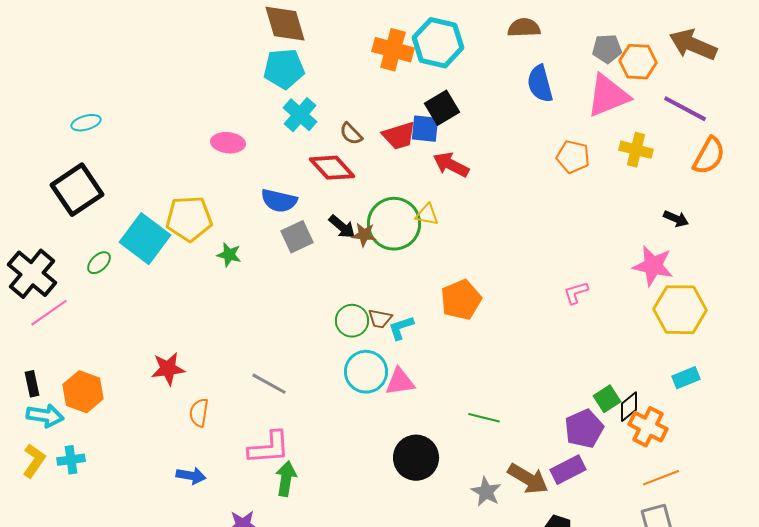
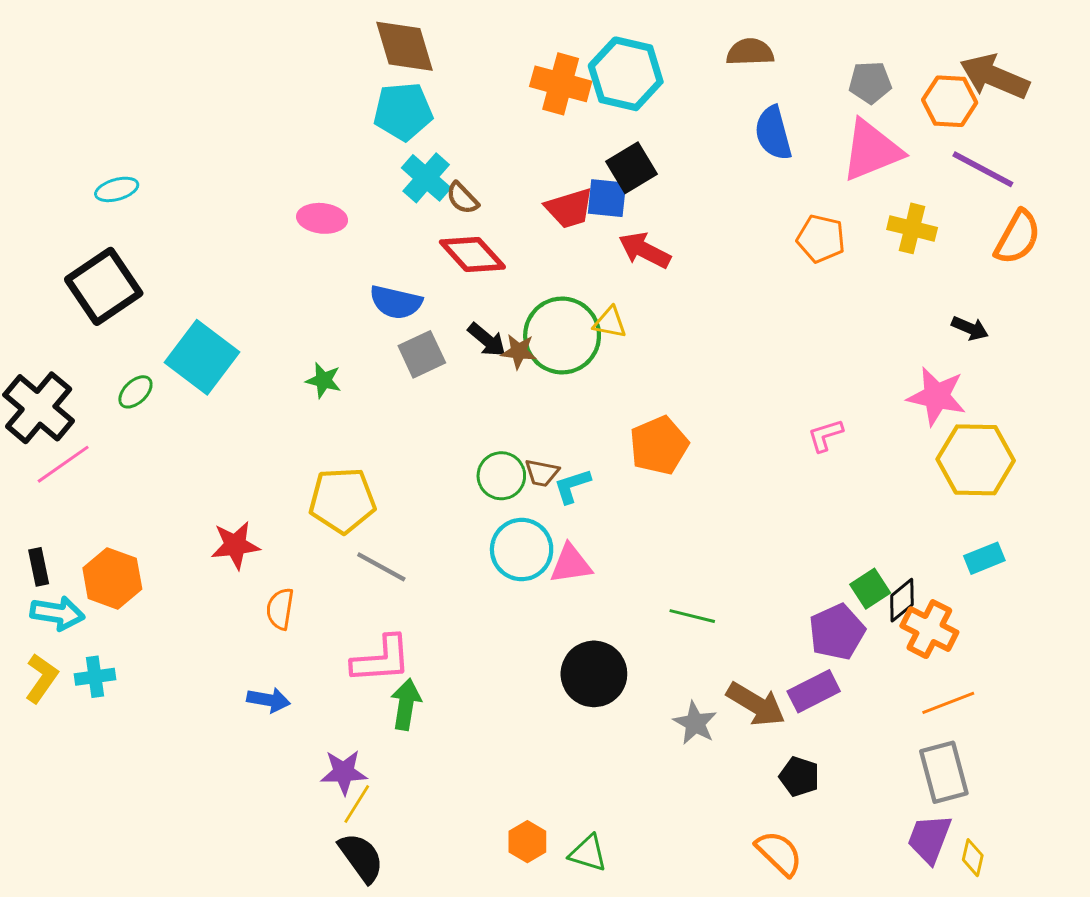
orange hexagon: (638, 62) -> (950, 101), moved
brown semicircle: (351, 134) -> (462, 198), moved
yellow pentagon: (189, 219) -> (342, 500), moved

